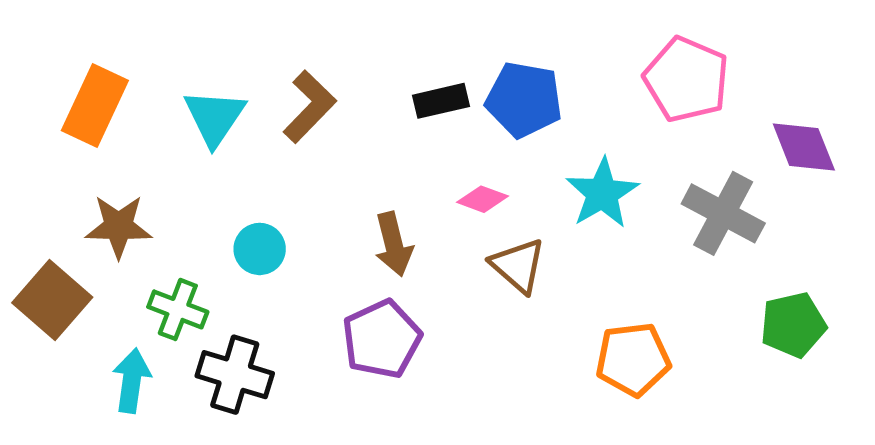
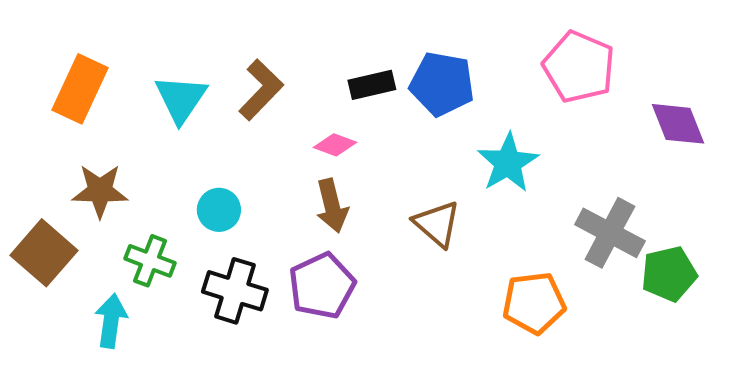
pink diamond: (483, 199) -> (335, 145), moved
gray cross: (723, 213) -> (610, 233), moved
black cross: (235, 375) -> (235, 291), moved

